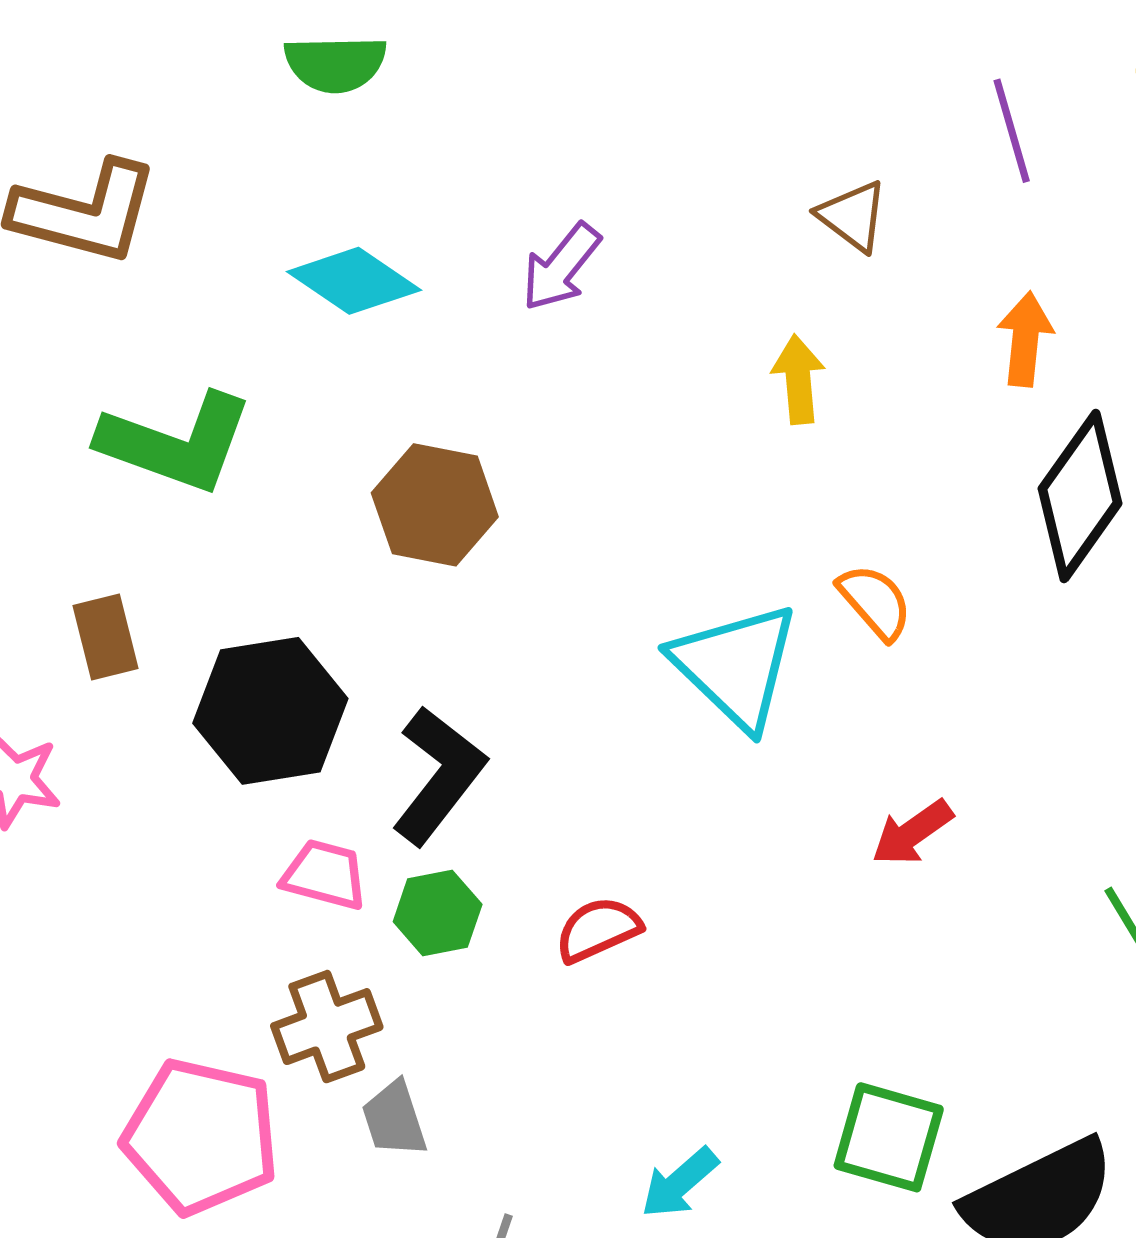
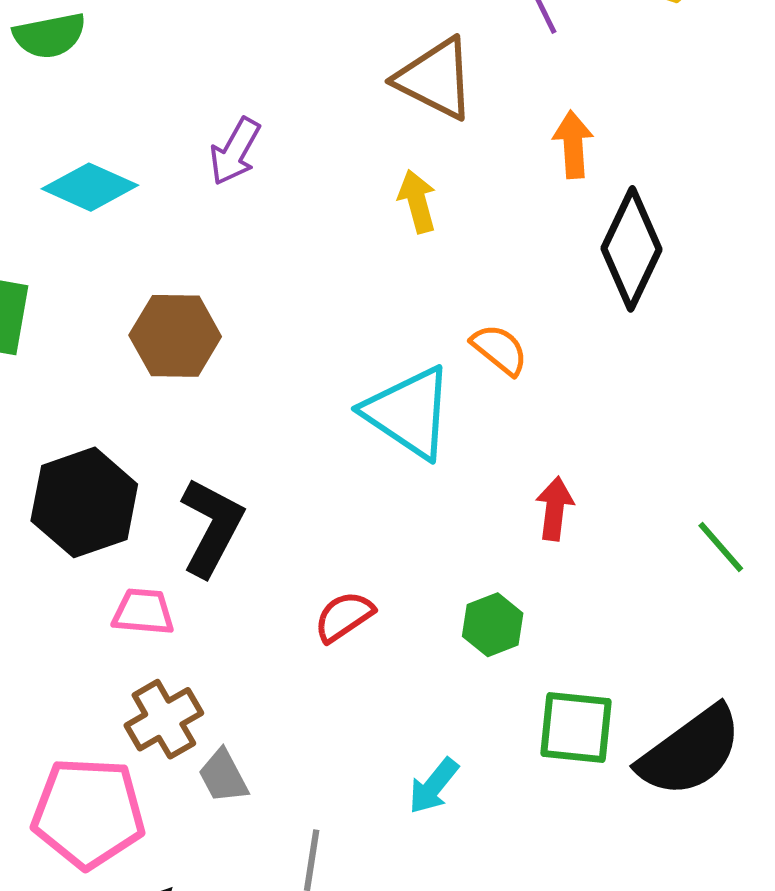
brown triangle: (853, 216) -> (435, 79), size x1.6
red arrow: (912, 833) -> (555, 509), turned 142
green hexagon: (438, 913) -> (493, 625), moved

